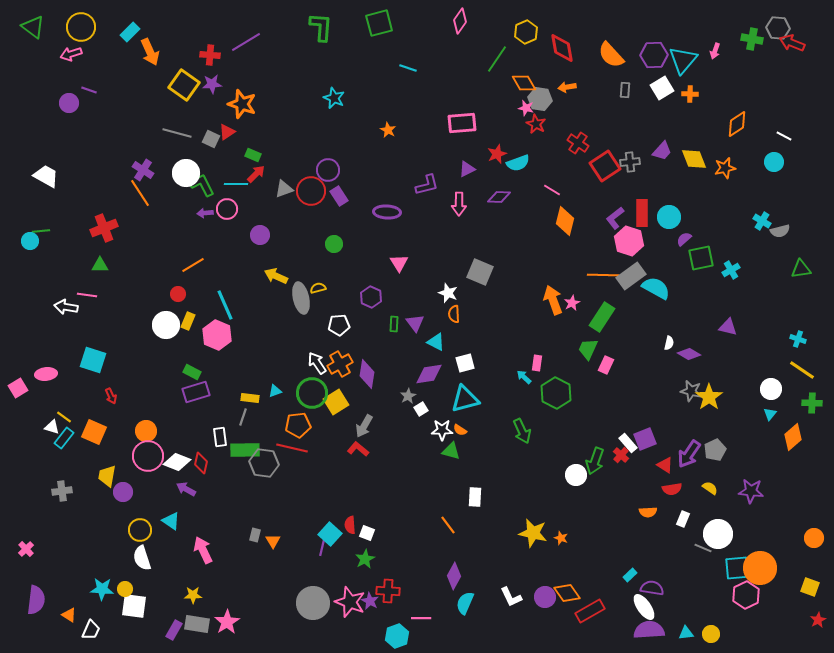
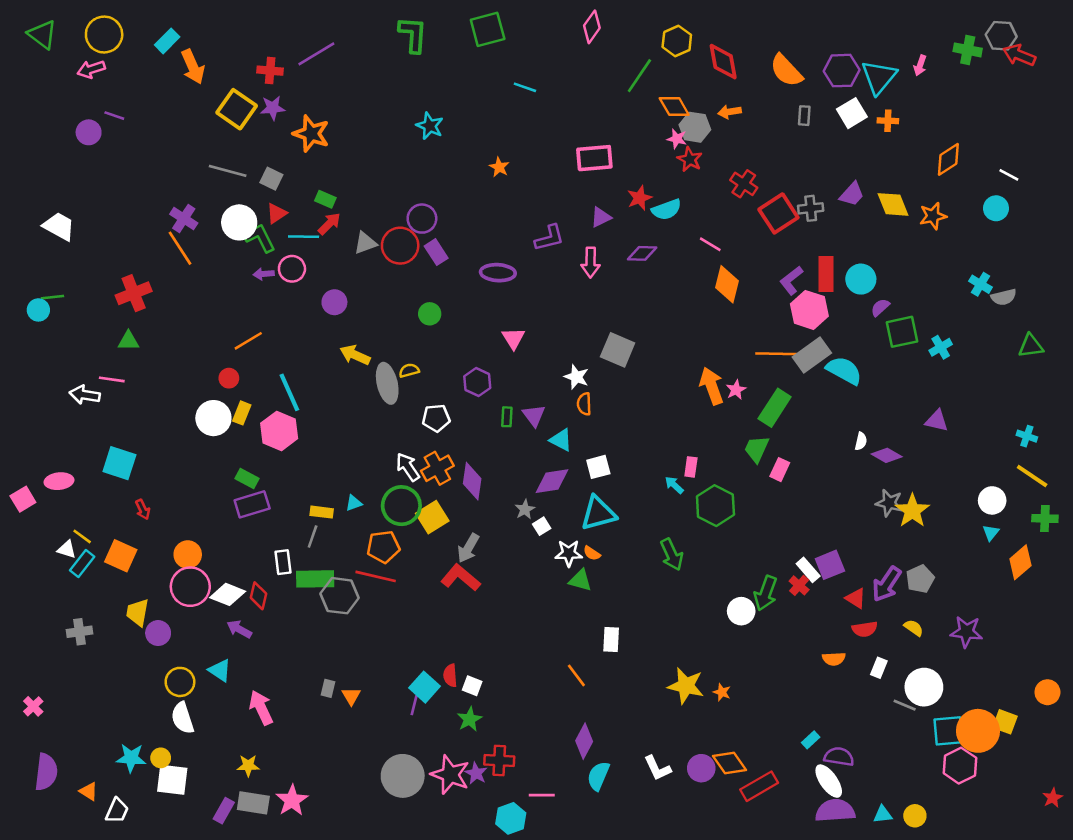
red triangle: (227, 132) -> (277, 213), moved
red L-shape: (358, 449) -> (461, 578), size x1.4
yellow square: (810, 587) -> (1005, 722), moved

